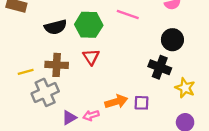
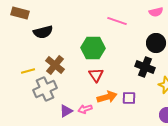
green hexagon: (89, 25) -> (93, 48), moved
black semicircle: (55, 27) -> (43, 32), moved
red triangle: (91, 57) -> (96, 75), moved
brown cross: (57, 65) -> (55, 65), turned 36

